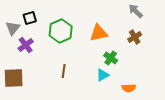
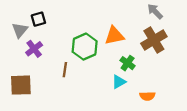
green hexagon: (61, 31) -> (85, 47), moved
brown cross: (135, 37) -> (154, 40), size x1.6
brown line: (64, 71) -> (65, 70), moved

